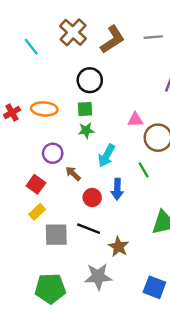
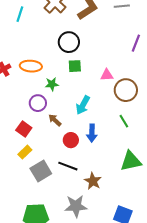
cyan line: (31, 47) -> (20, 14), turned 56
green square: (85, 109) -> (75, 66), moved
green star: (86, 130) -> (52, 84), moved
green line: (144, 170) -> (124, 121), moved
gray square: (56, 235) -> (41, 171), turned -30

